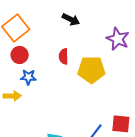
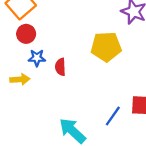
red semicircle: (64, 56) -> (60, 67), moved

